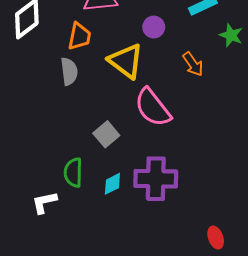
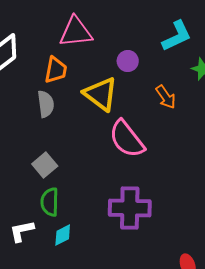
gray square: (106, 134) -> (45, 165), moved
cyan diamond: (112, 184) -> (63, 235), moved

